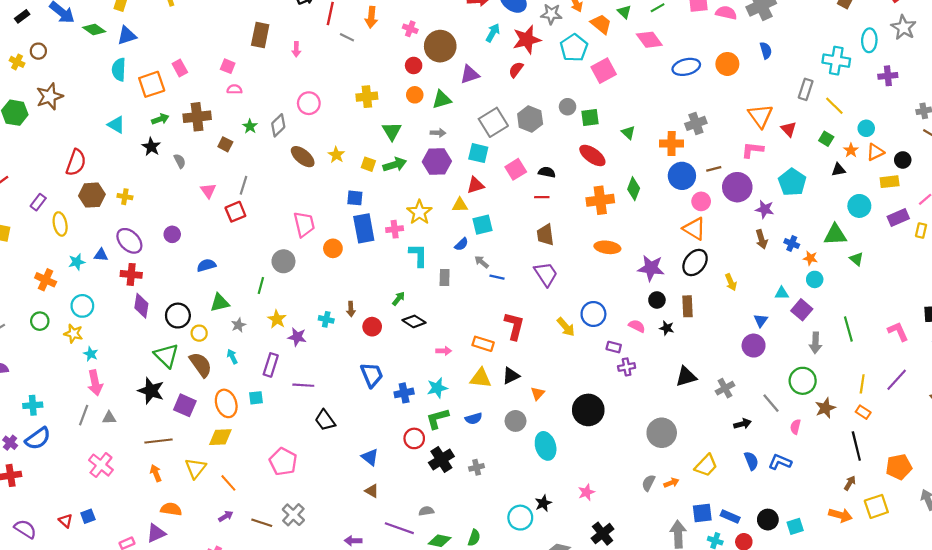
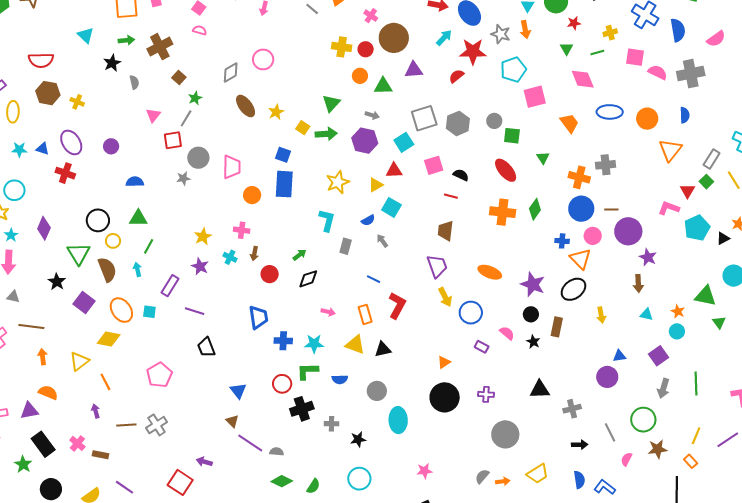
orange trapezoid: (601, 24) -> (569, 123), moved
yellow cross: (367, 97) -> (342, 47), moved
orange triangle: (760, 116) -> (670, 150), moved
brown cross: (197, 117) -> (160, 47), turned -35
green star: (250, 126) -> (195, 98), moved
green square: (826, 139) -> (706, 182), moved
pink L-shape: (752, 150) -> (669, 208), moved
cyan square: (478, 153) -> (404, 142), turned 30
red semicircle: (76, 162) -> (41, 60), turned 55
black triangle: (839, 170) -> (723, 238), turned -32
cyan pentagon: (792, 182) -> (697, 228), moved
yellow triangle: (460, 205) -> (376, 185), turned -42
cyan square: (483, 225) -> (391, 207), turned 30
pink cross: (395, 229) -> (242, 230), moved
blue cross: (792, 244) -> (562, 241), moved, turned -32
orange ellipse: (607, 247) -> (490, 272), moved
gray circle: (283, 261) -> (198, 158), moved
blue line: (497, 277) -> (374, 279), moved
green line: (261, 285) -> (149, 246), moved
cyan triangle: (782, 293) -> (646, 314), moved
purple diamond: (141, 306) -> (44, 228), moved
yellow star: (277, 319) -> (203, 237), moved
blue triangle: (761, 320) -> (619, 356), turned 32
black diamond: (414, 321) -> (308, 279), turned -65
gray star: (238, 325) -> (183, 178), moved
yellow arrow: (566, 327) -> (445, 297), moved
orange rectangle: (483, 344) -> (365, 314), turned 42
purple cross: (627, 367) -> (486, 394), moved
black star: (151, 391) -> (57, 282), size x0.7
orange triangle: (538, 394) -> (444, 362), moved
orange ellipse: (226, 403) -> (121, 310), turned -30
brown line: (159, 441) -> (31, 327), moved
black star: (543, 503) -> (358, 439), moved
purple arrow: (226, 516) -> (96, 411), turned -88
brown line: (262, 523) -> (126, 425), turned -36
purple line: (399, 528) -> (250, 443), moved

